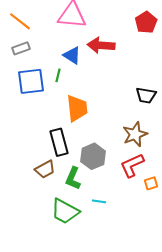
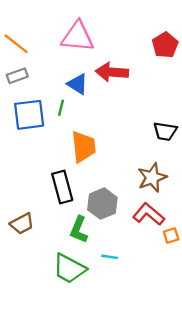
red L-shape: (132, 165) -> (149, 214), turned 64
brown trapezoid: (45, 169) -> (22, 224), moved

